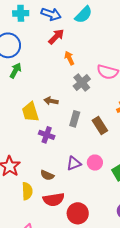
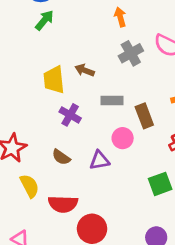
gray rectangle: (75, 119) -> (112, 101), turned 63
pink circle: (95, 163) -> (123, 138), moved
brown semicircle: (47, 175) -> (61, 157), moved
yellow semicircle: (27, 191) -> (29, 186), turned -36

